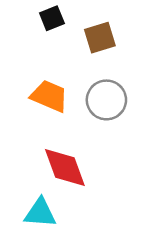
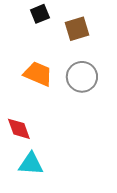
red diamond: (65, 167) -> (19, 129), moved, size x0.7

